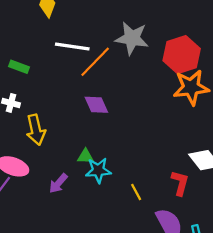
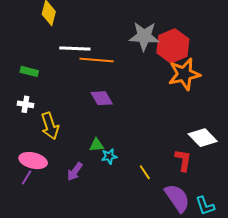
gray star: (132, 38) -> (144, 36), moved
orange line: (95, 62) -> (97, 60), turned 56
cyan star: (98, 170) -> (109, 156), size x0.7

